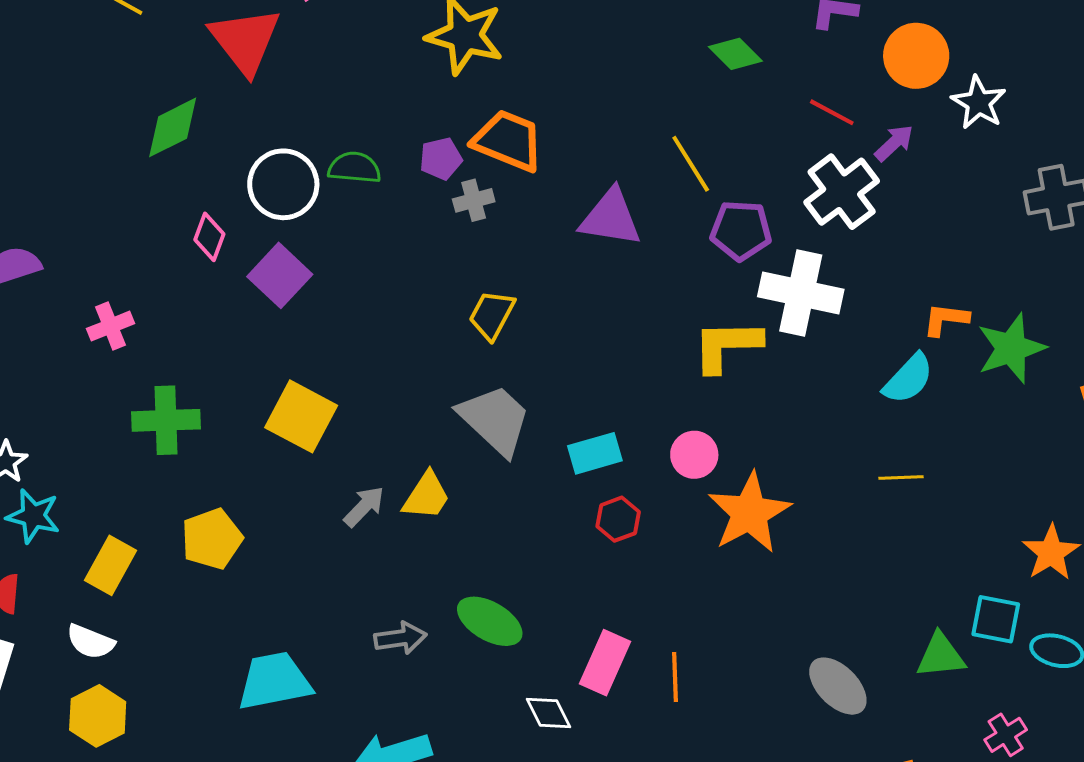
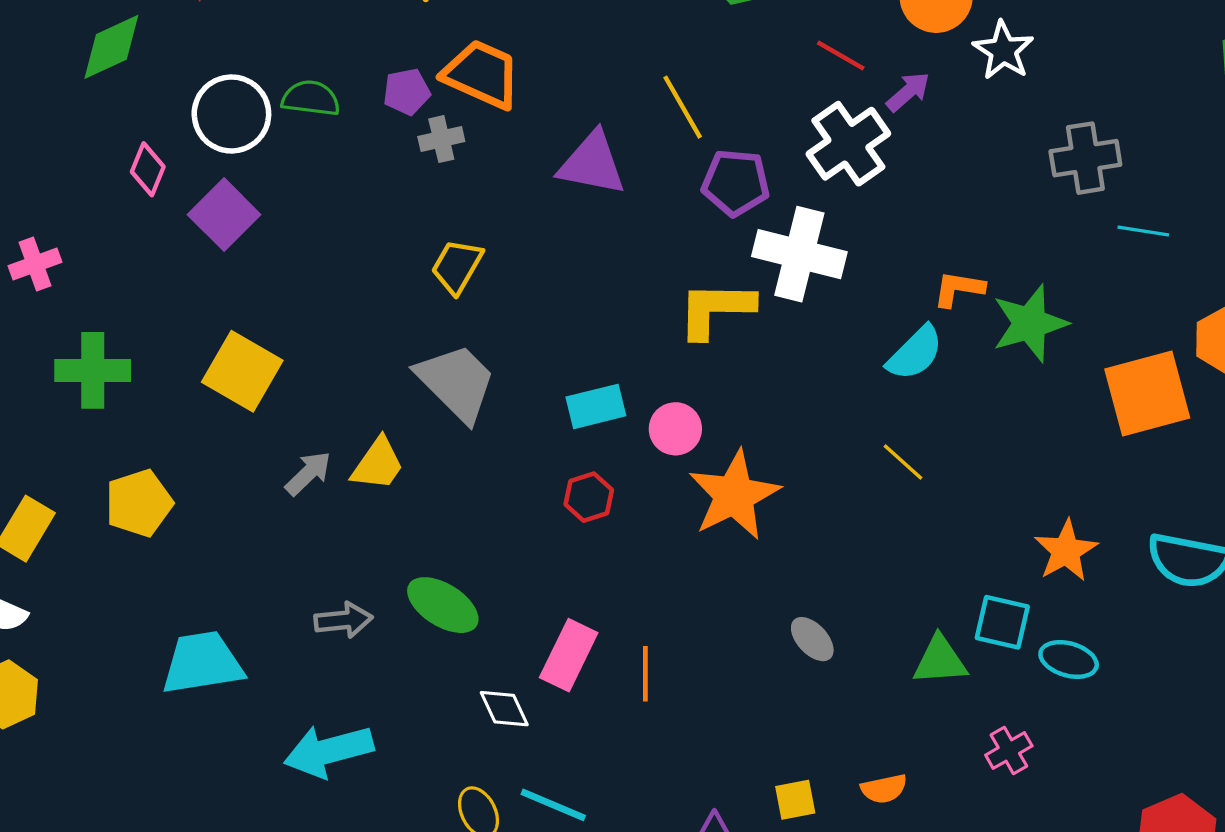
cyan rectangle: (595, 453) -> (596, 406), moved
yellow line: (901, 477) -> (903, 462), turned 42
gray ellipse: (838, 686) -> (812, 639), moved, size x0.7

